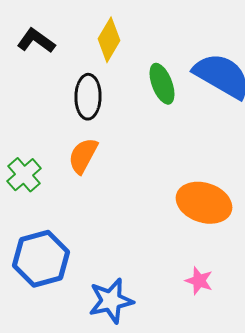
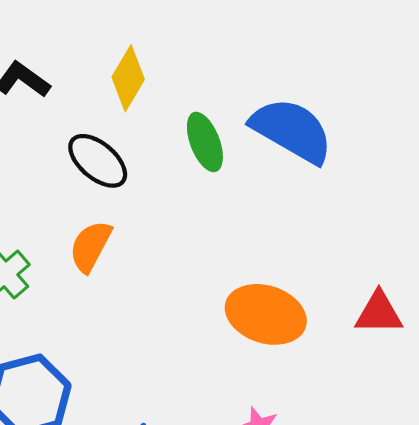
black ellipse: (88, 97) -> (98, 161), turned -51

